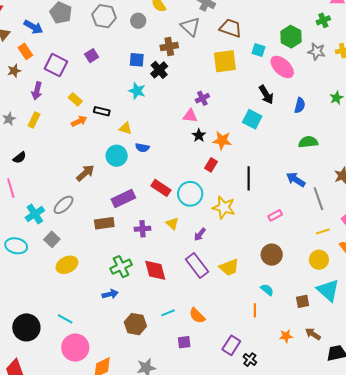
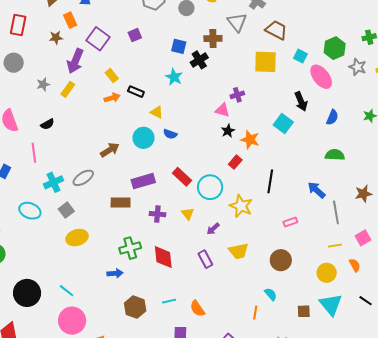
purple arrow: (37, 91) -> (75, 61), size x1.4
purple rectangle: (197, 266) -> (205, 259), size x0.7
yellow trapezoid: (229, 267) -> (239, 251), moved

